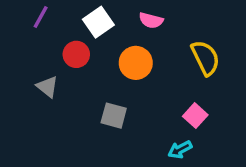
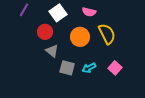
yellow semicircle: (205, 58) -> (107, 34), moved
gray triangle: (47, 87) -> (52, 51), moved
cyan arrow: (180, 150) -> (89, 68), moved

